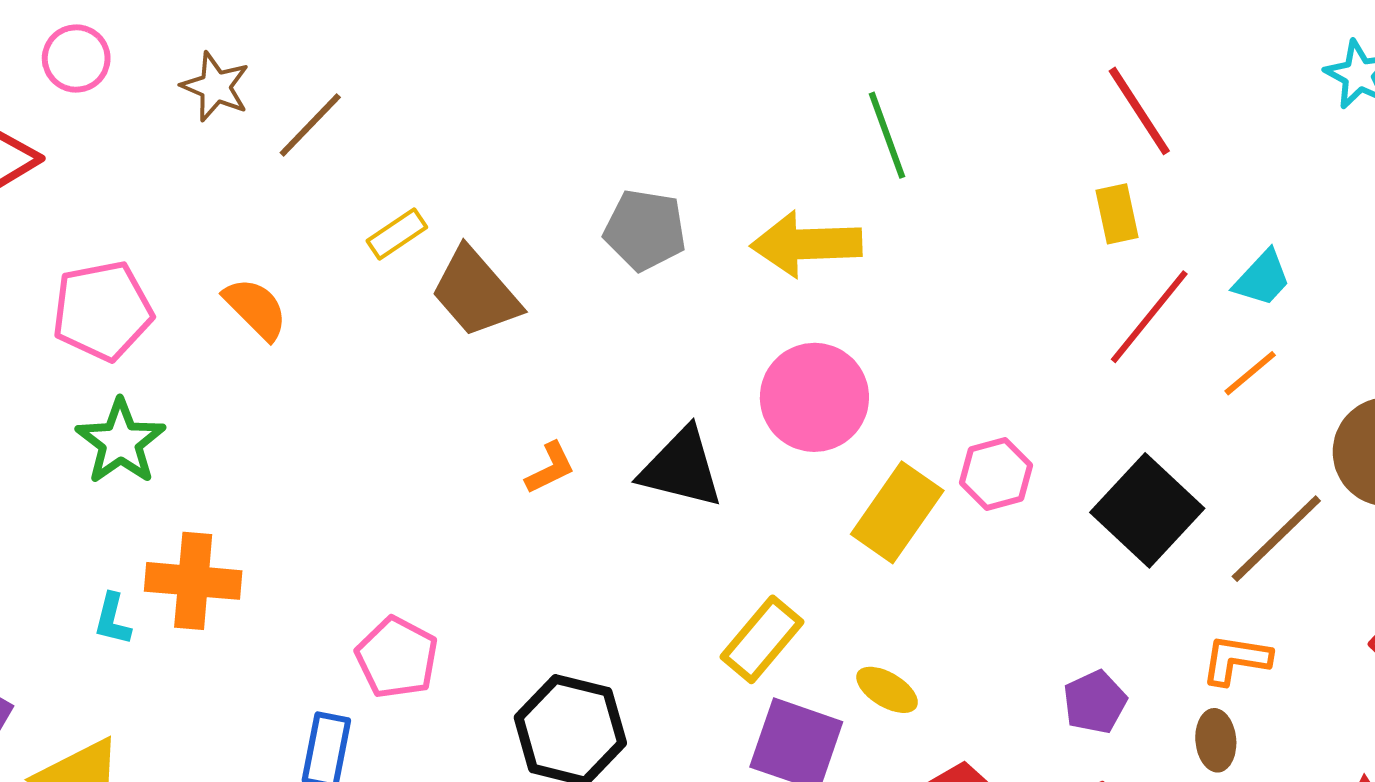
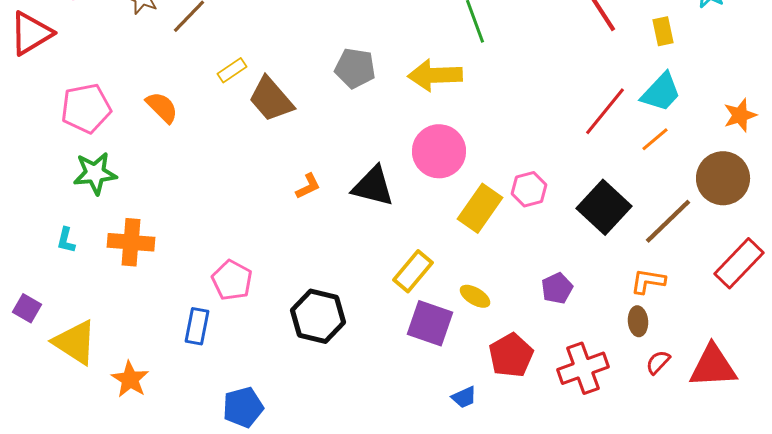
yellow rectangle: (1117, 214) -> (663, 31), moved
cyan trapezoid: (1262, 278) -> (661, 92), size x1.4
green star: (121, 442) -> (95, 173), turned 30
cyan L-shape: (112, 619) -> (66, 240), moved
purple pentagon: (1095, 702) -> (557, 288), moved

